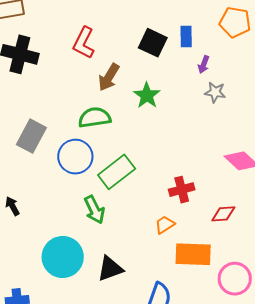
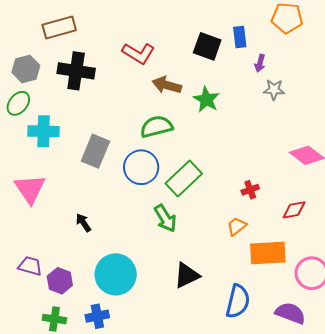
red L-shape: (84, 43) -> (138, 53), turned -80
brown arrow: (109, 77) -> (167, 85), turned 80
red cross: (182, 190) -> (250, 190), size x0.7
cyan circle: (63, 257) -> (116, 274), moved

